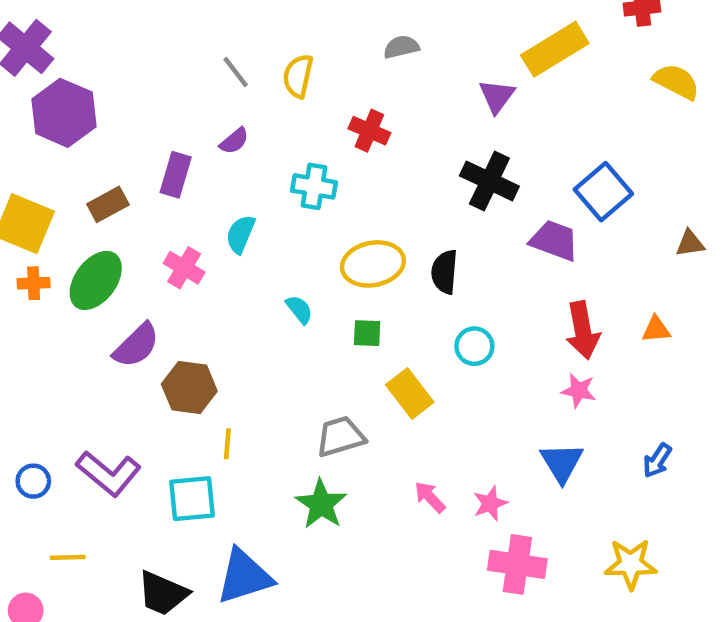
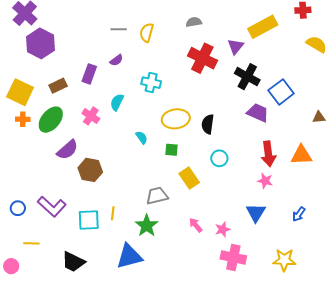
gray line: (236, 72) -> (119, 29), turned -56
red cross: (369, 131) -> (202, 58), moved, size x1.6
black cross: (489, 181) -> (247, 77), moved
orange triangle: (656, 329) -> (301, 155), size x1.6
yellow line: (227, 444) -> (113, 213), moved
blue triangle: (244, 576) -> (129, 256), moved

